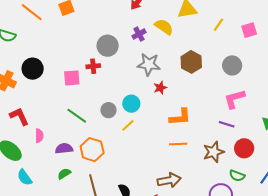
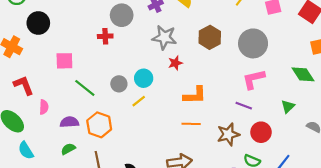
gray circle: (232, 65) -> (253, 43), size x1.4
black circle: (33, 69) -> (38, 23), moved
pink square: (72, 78) -> (64, 61), moved

